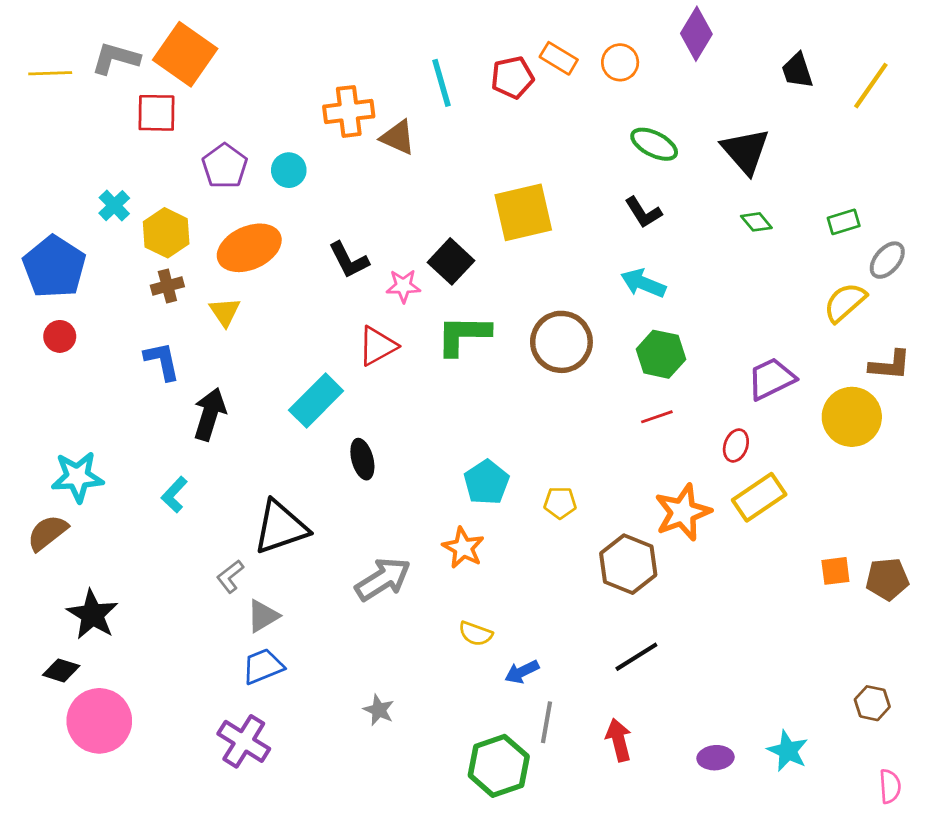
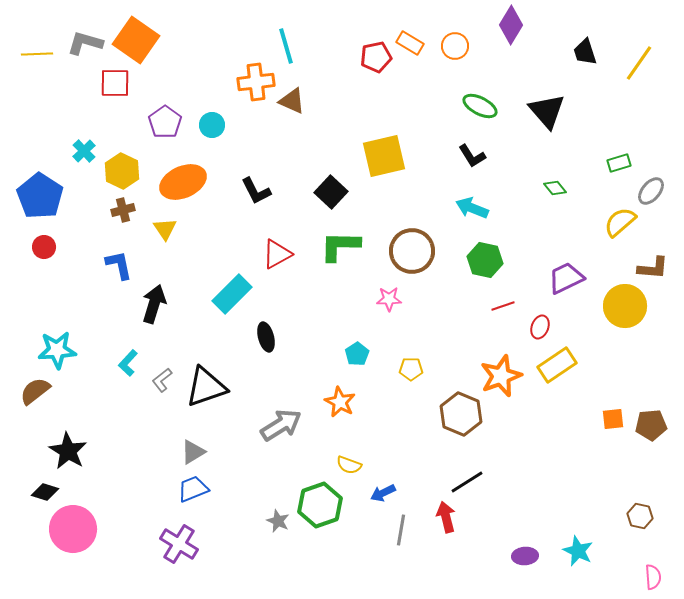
cyan line: (441, 83) -> (286, 46), moved
green diamond: (756, 222) -> (555, 188), moved
pink star: (403, 286) -> (389, 299), moved
red line: (657, 417) -> (503, 306), moved
cyan pentagon: (486, 482) -> (357, 354), size x0.7
gray L-shape: (230, 576) -> (162, 380), moved
red arrow: (619, 740) -> (446, 517), moved
green hexagon: (499, 766) -> (320, 505), moved

